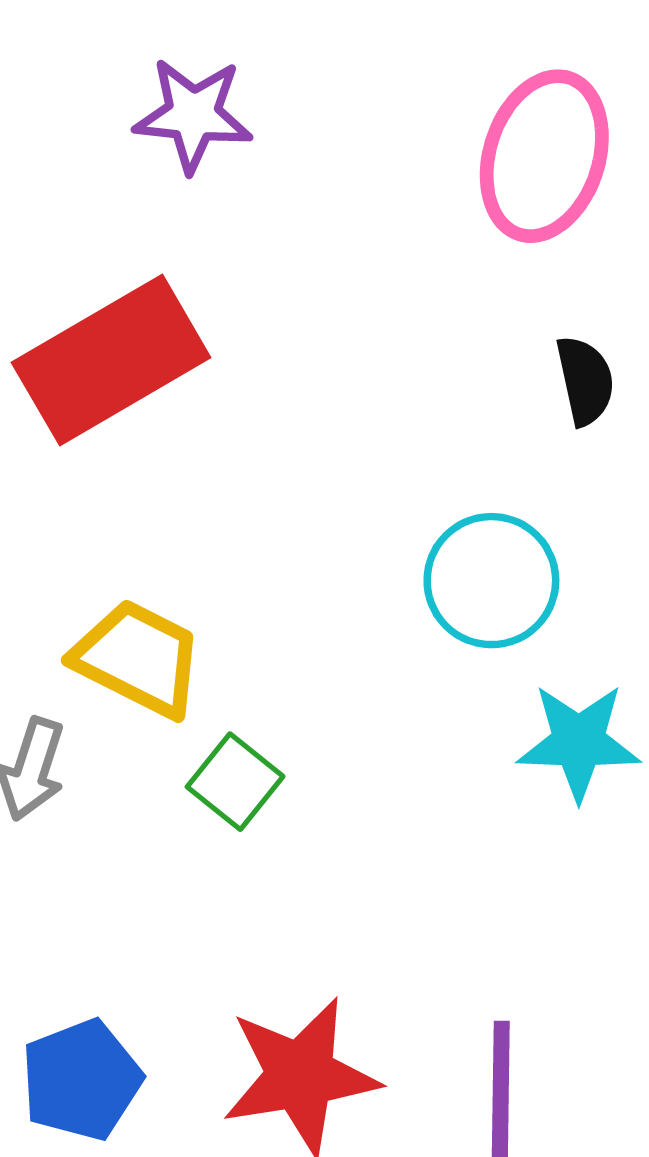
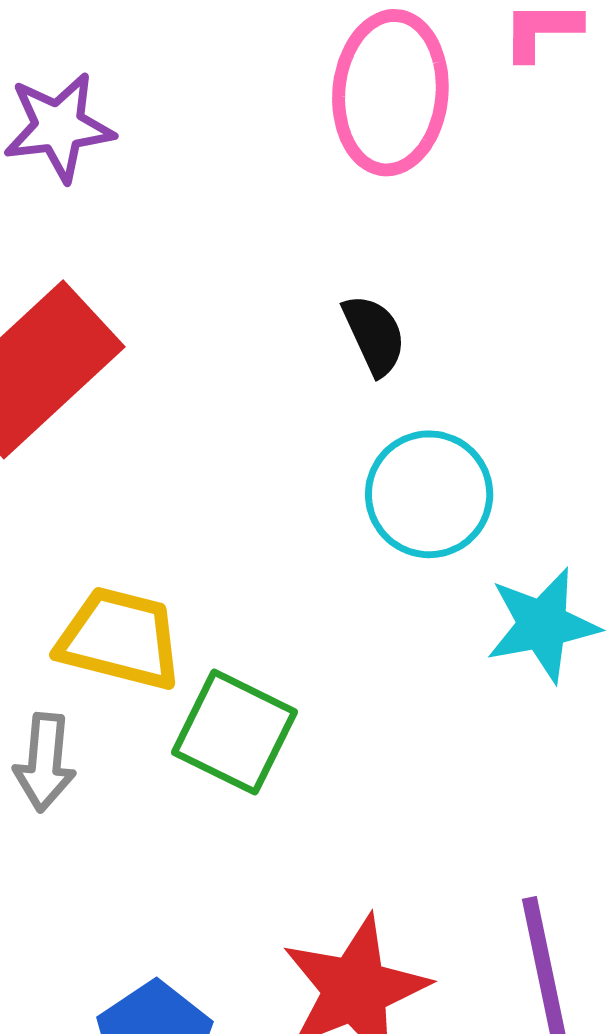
black semicircle: (585, 381) -> (374, 335), moved
green square: (235, 782) -> (234, 732), size x1.4

